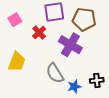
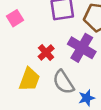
red cross: (39, 33) -> (46, 53), moved
yellow trapezoid: (17, 62) -> (29, 79), moved

